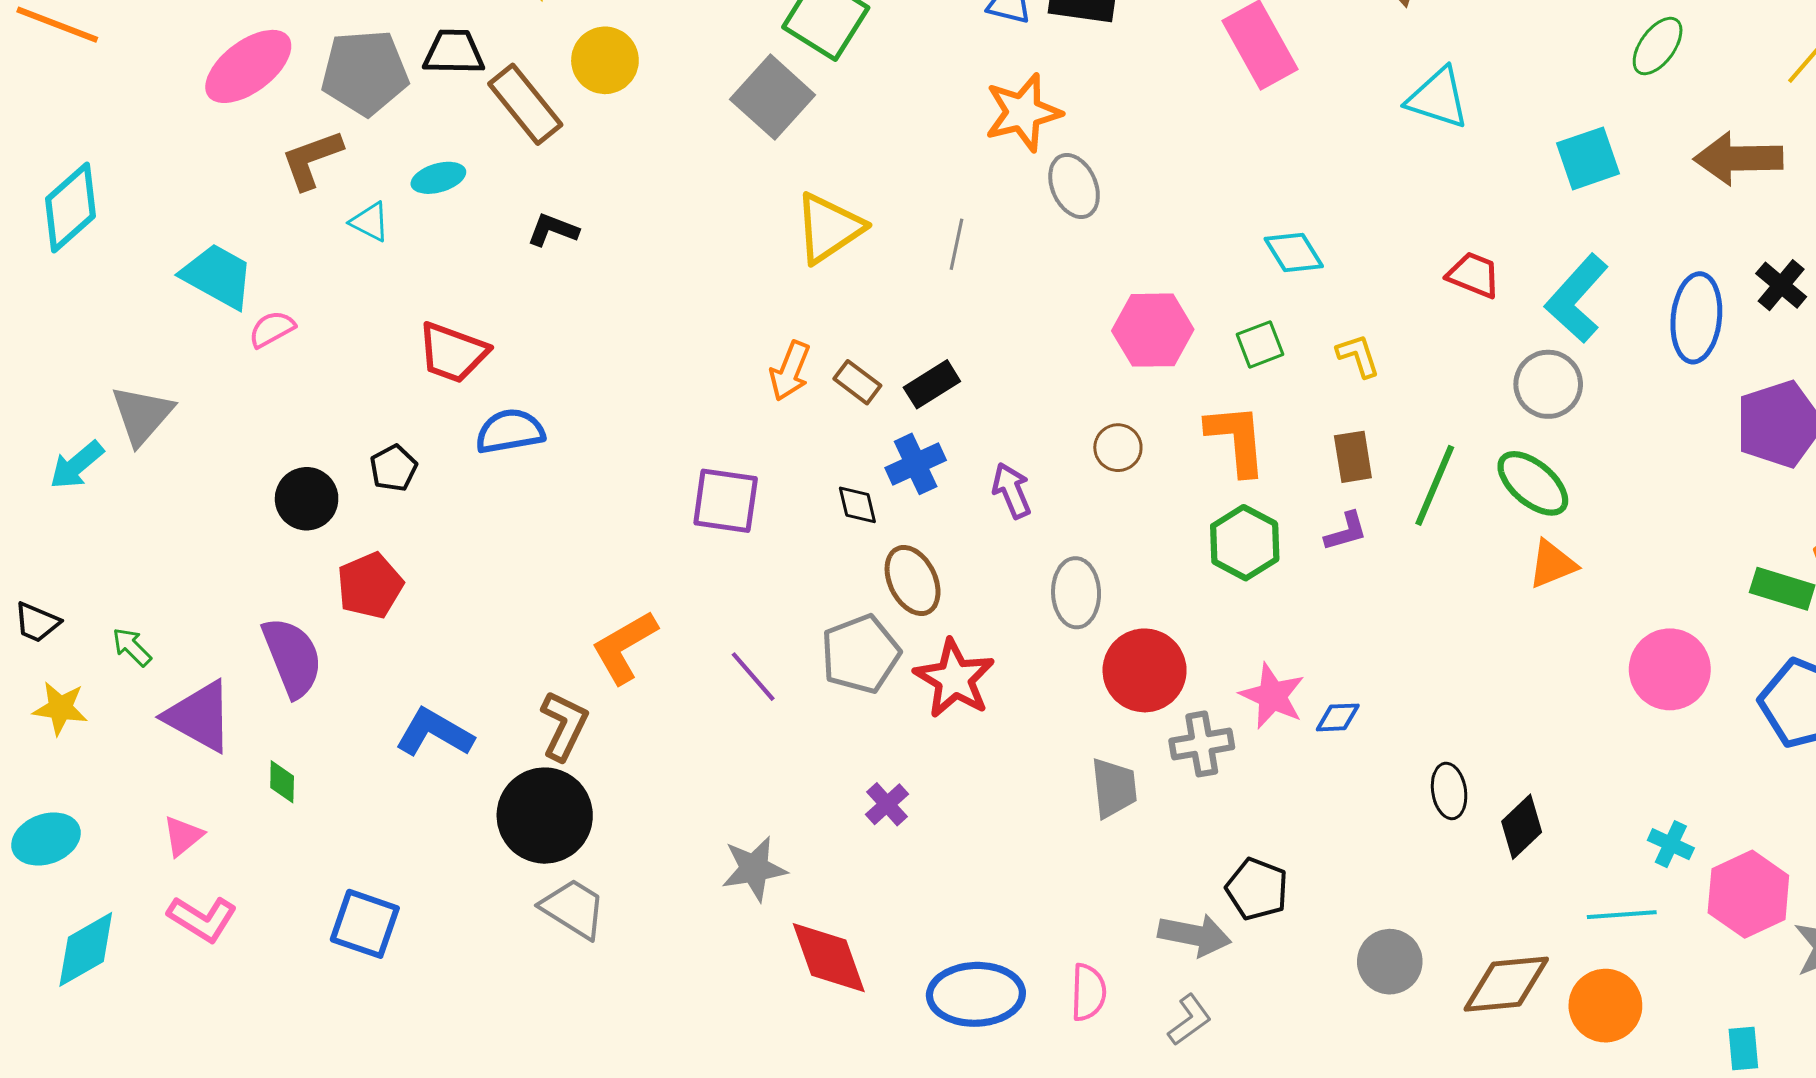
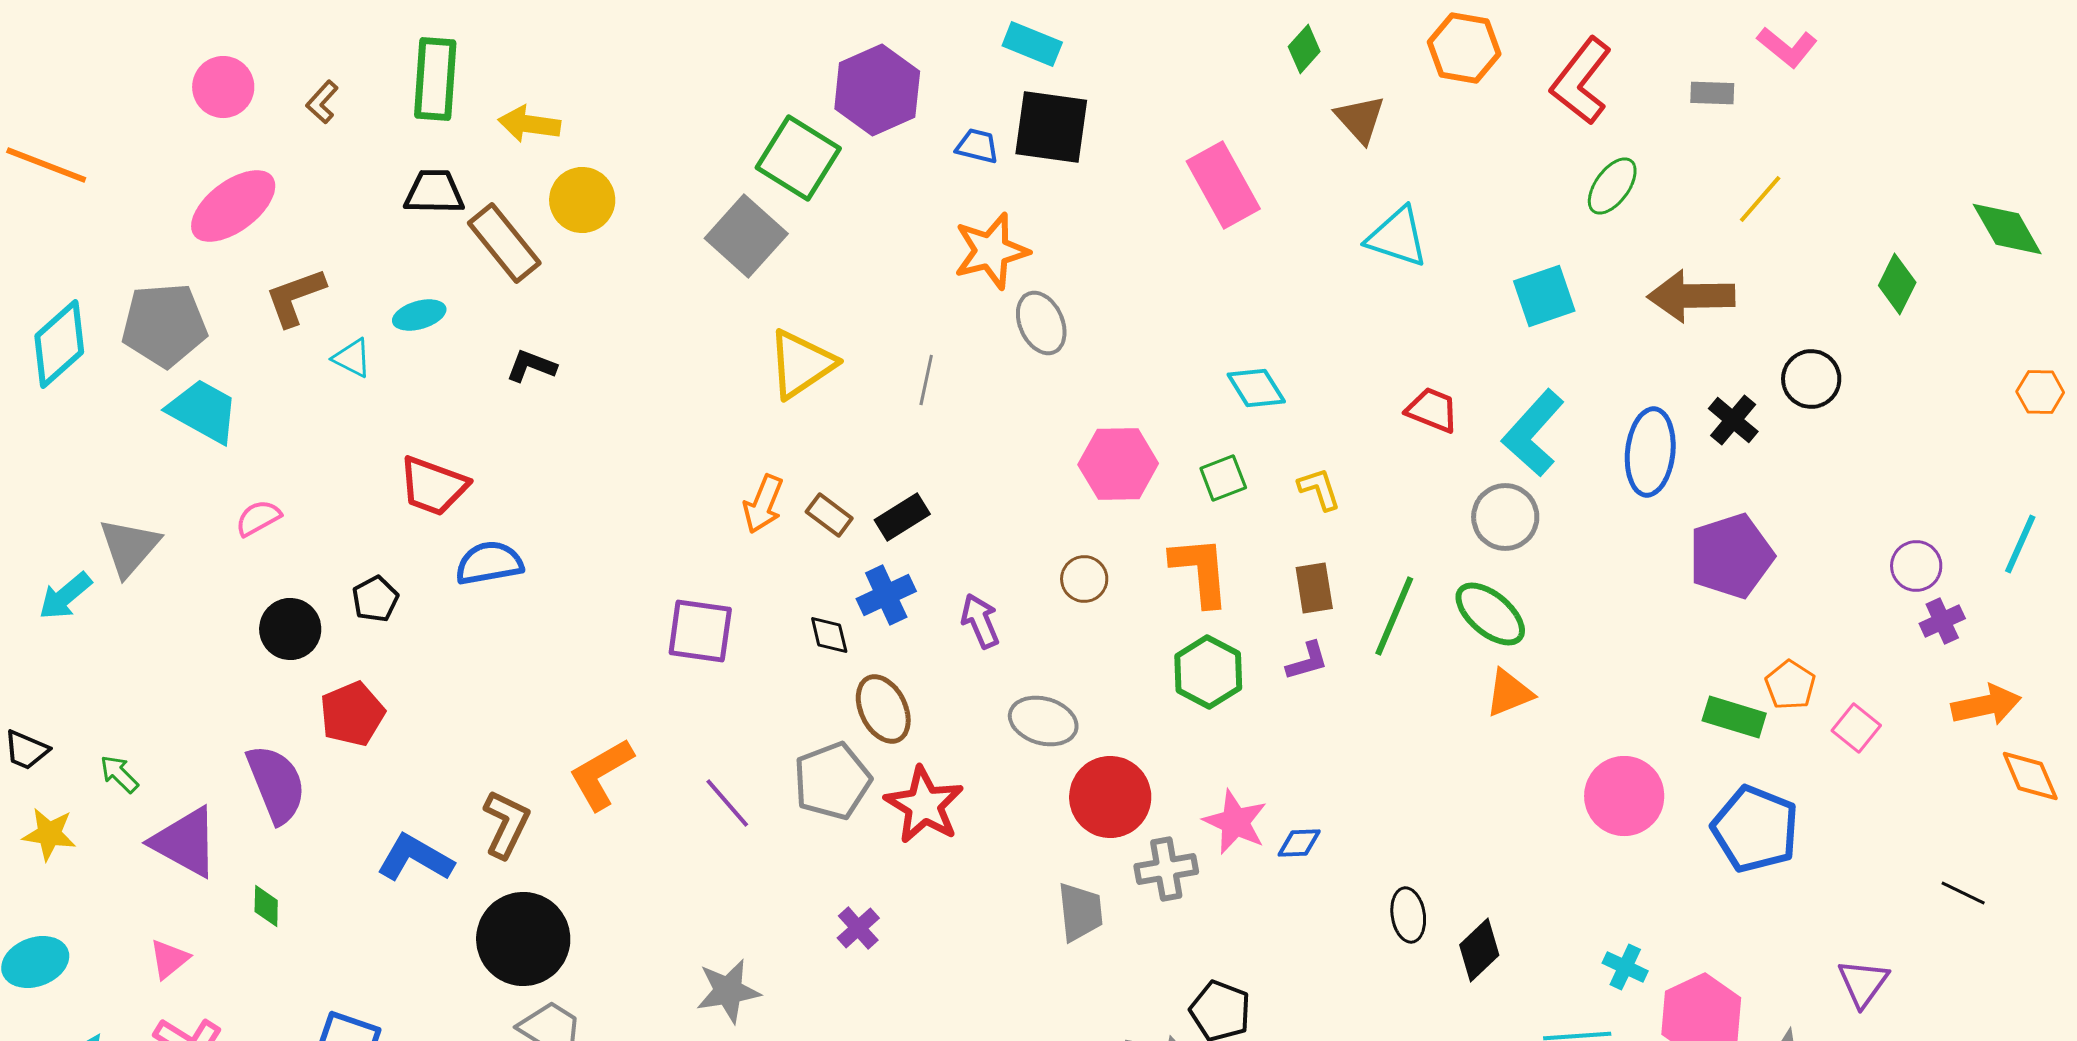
gray pentagon: (365, 73) -> (164, 325), moved
pink semicircle: (272, 329) -> (258, 518), moved
gray ellipse: (1076, 593) -> (1043, 721), turned -72
brown L-shape: (564, 726) -> (506, 824), moved

